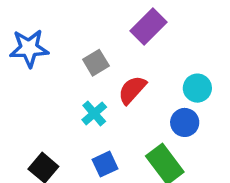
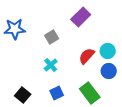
red semicircle: (132, 90) -> (87, 56), moved
blue circle: (185, 122) -> (109, 71), moved

